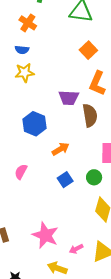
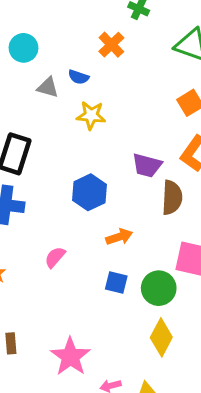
blue semicircle: (22, 50) -> (79, 77), moved
green circle: (94, 177) -> (159, 288), size x1.5
blue square: (65, 180) -> (116, 282), turned 35

